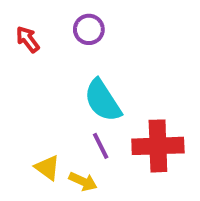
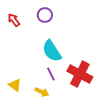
red cross: (158, 146) -> (80, 74), turned 30
yellow triangle: (47, 168) -> (15, 85), moved

